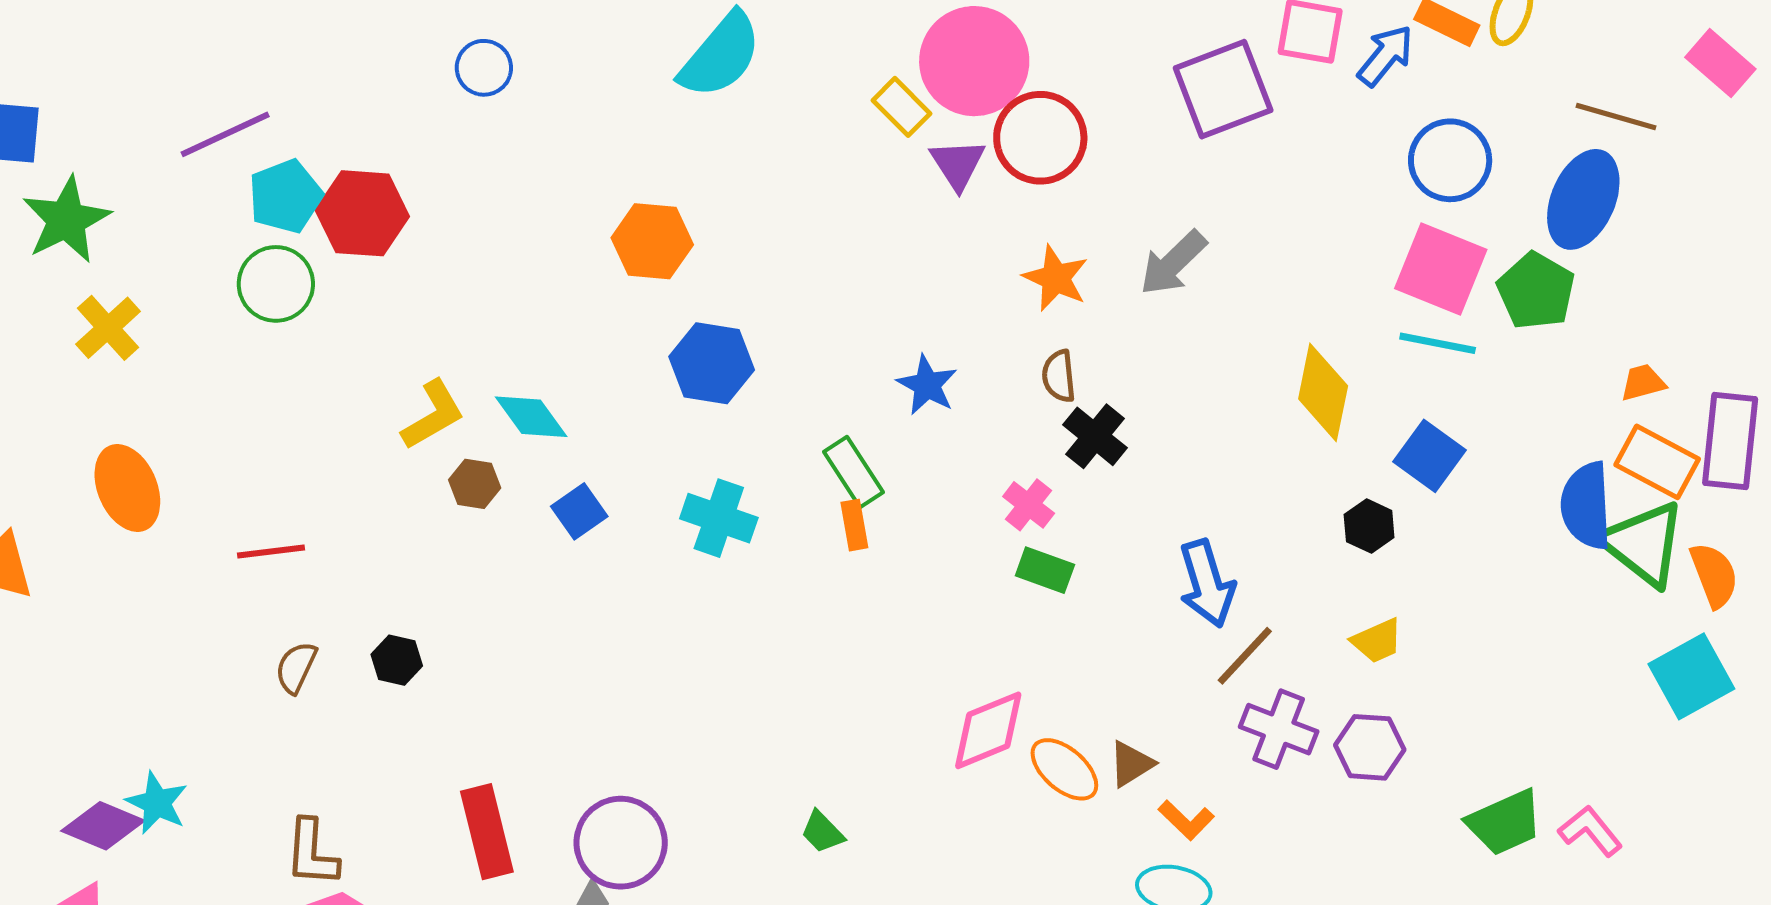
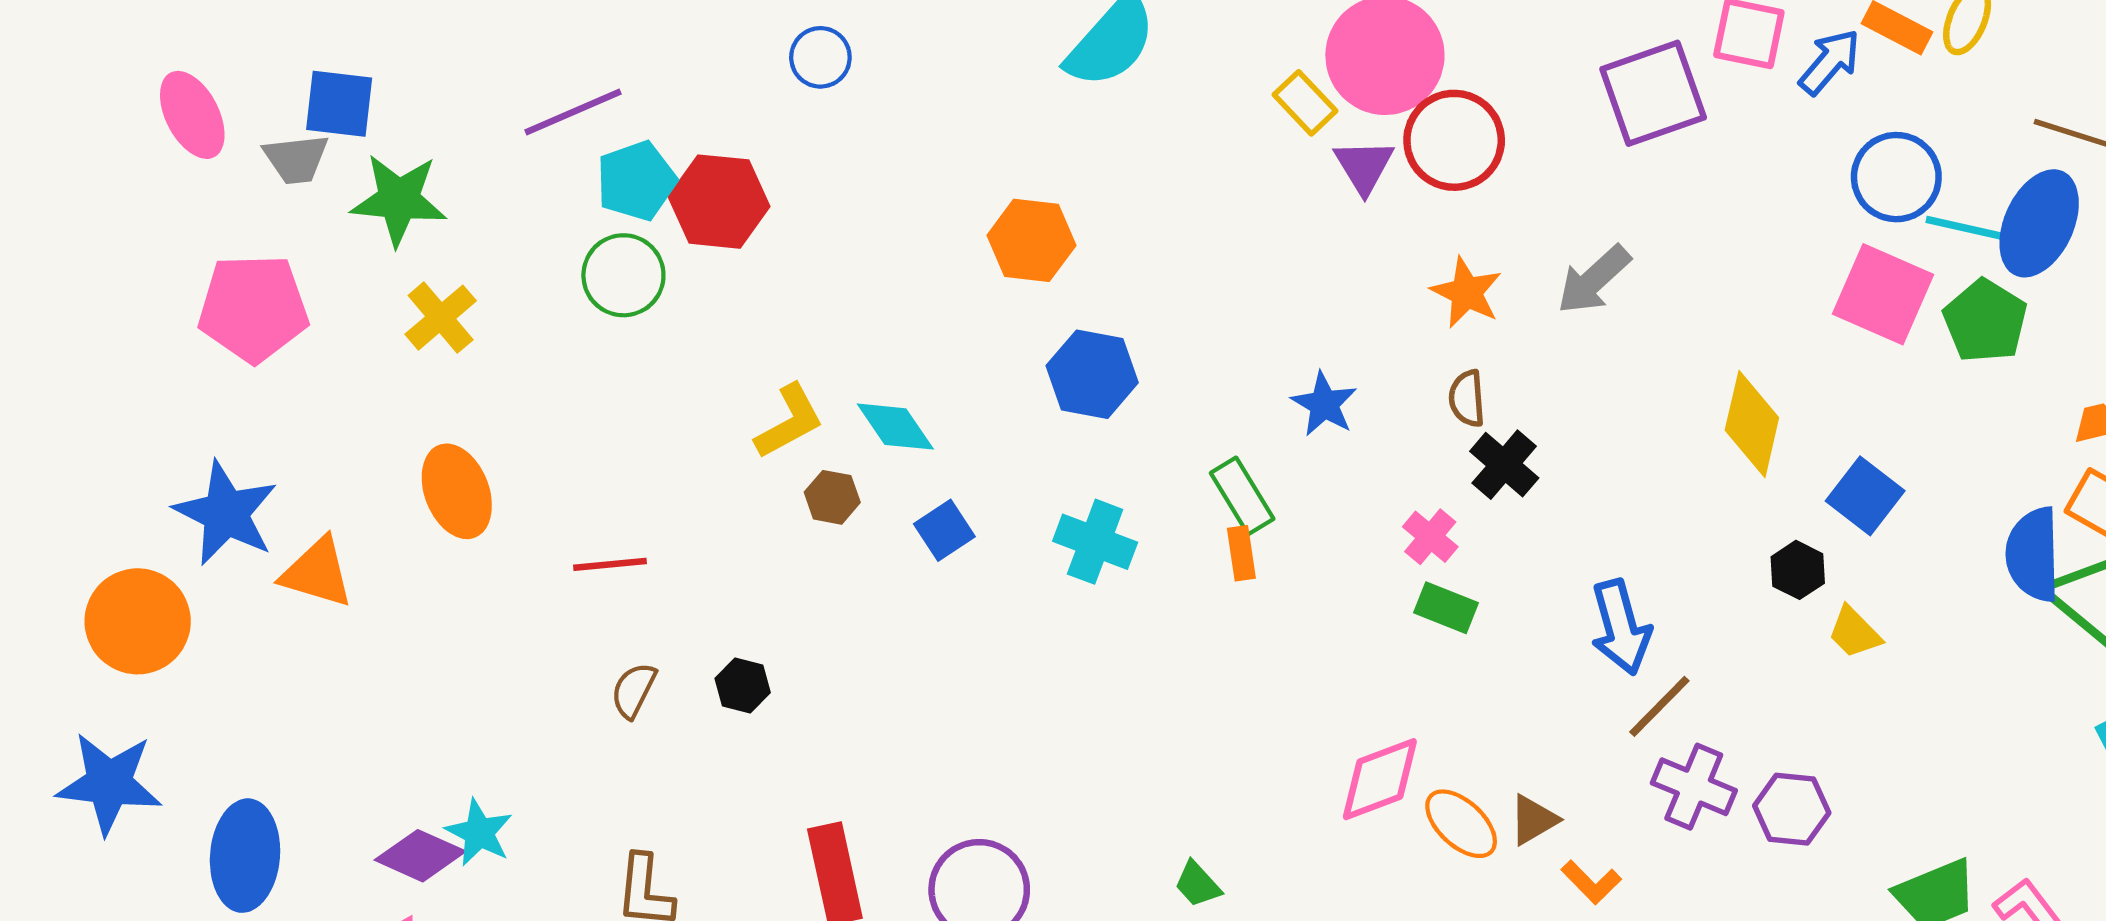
blue circle: (484, 68) -> (820, 57), moved
green star: (66, 220) -> (399, 200), turned 30
cyan line: (1438, 343) -> (1967, 228), moved
yellow trapezoid: (1377, 641) -> (1854, 632), moved, turned 68

